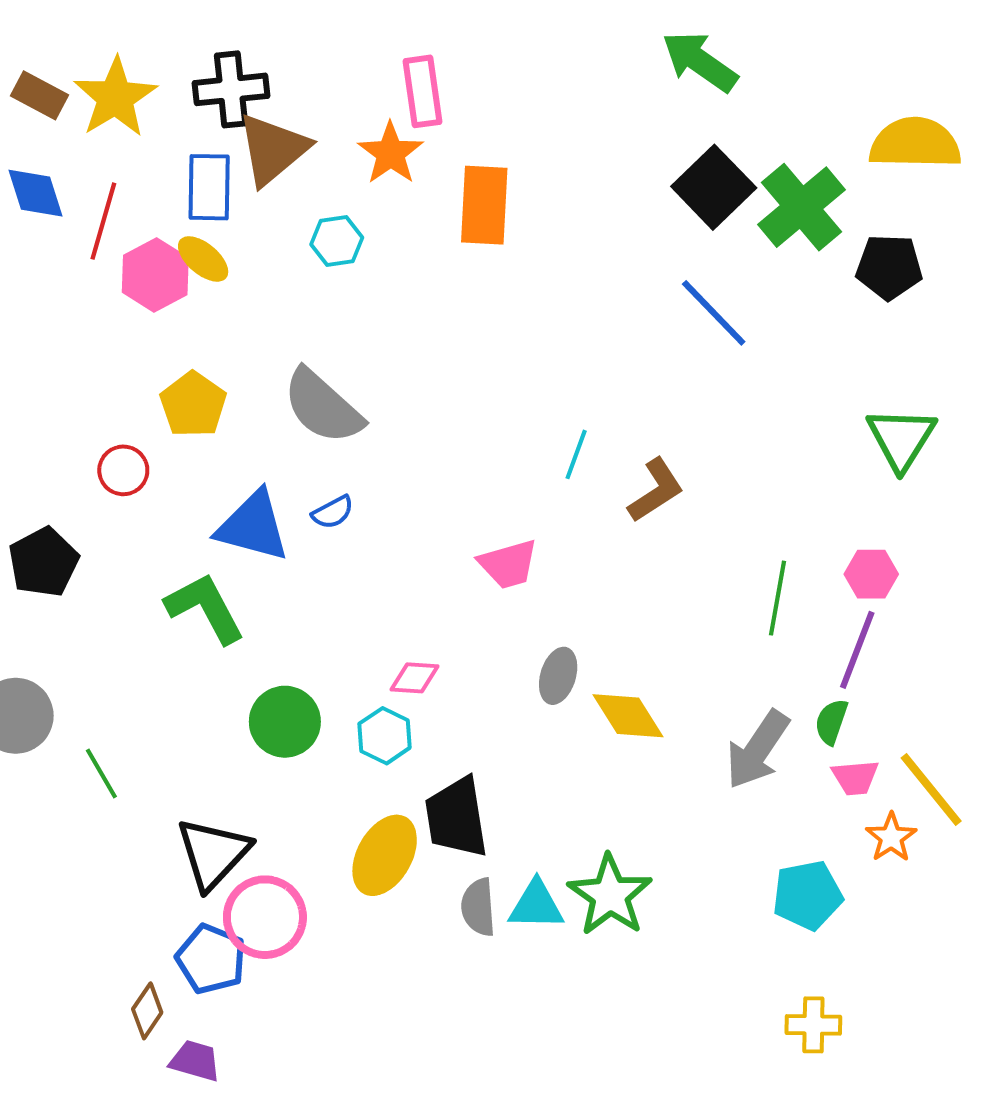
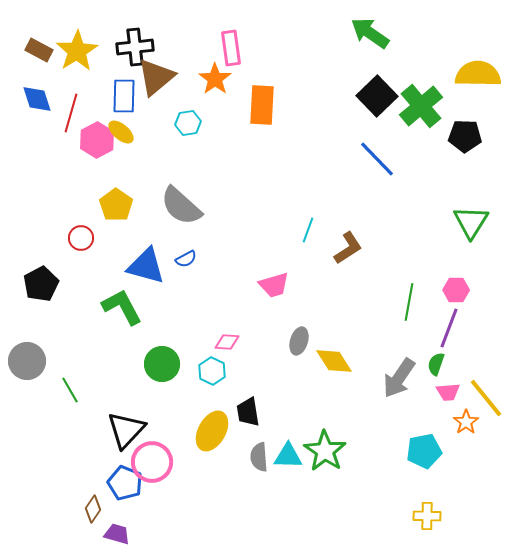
black trapezoid: (456, 817) -> (248, 412), size x0.7

